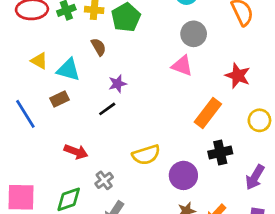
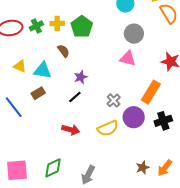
red arrow: (76, 152) -> (71, 130), moved
purple circle: (183, 175) -> (134, 117), moved
gray cross: (104, 180) -> (114, 100), moved

